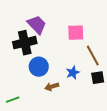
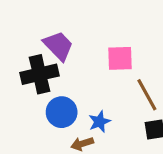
blue star: (73, 73) -> (99, 122), moved

